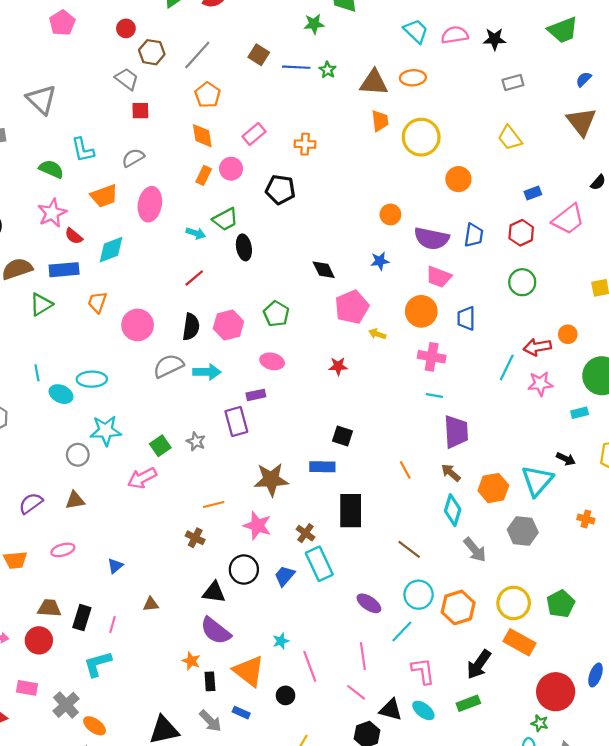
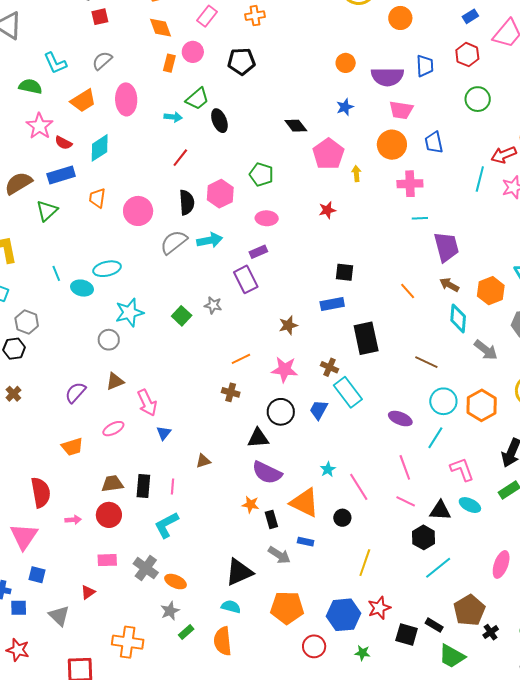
yellow arrow: (377, 334) -> (356, 174), turned 77
pink arrow: (142, 478) -> (147, 403), moved, turned -76
brown star: (271, 480) -> (288, 325), size x0.6

